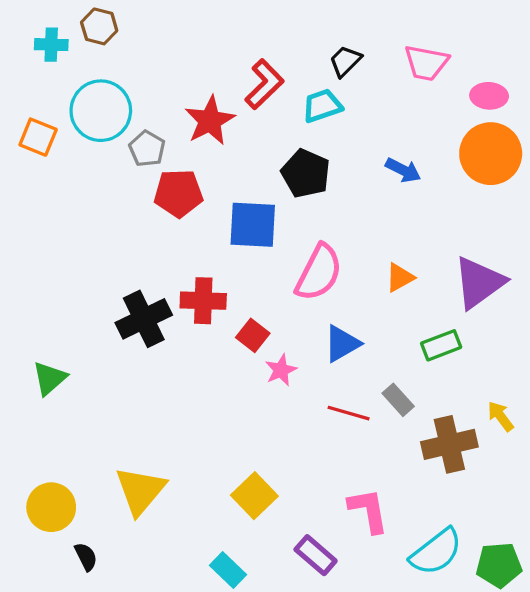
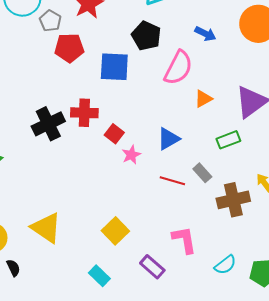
pink semicircle: (319, 273) -> (178, 68), moved
yellow triangle: (140, 491) -> (46, 228), turned -36
cyan semicircle: (436, 552) -> (225, 265), size x0.7

